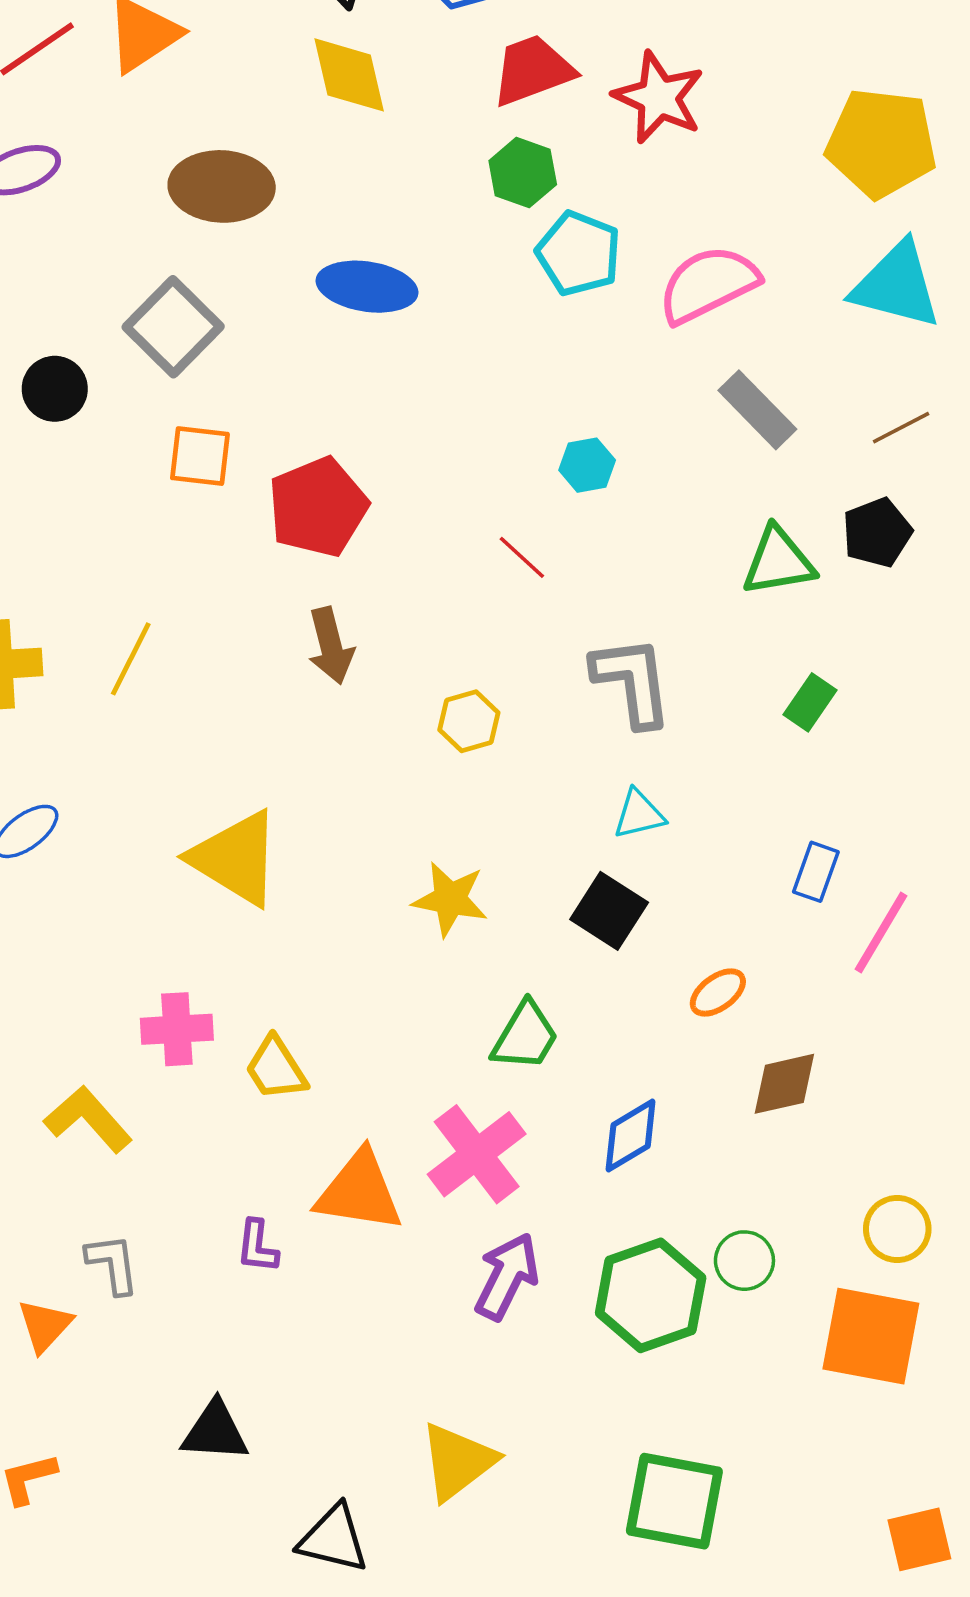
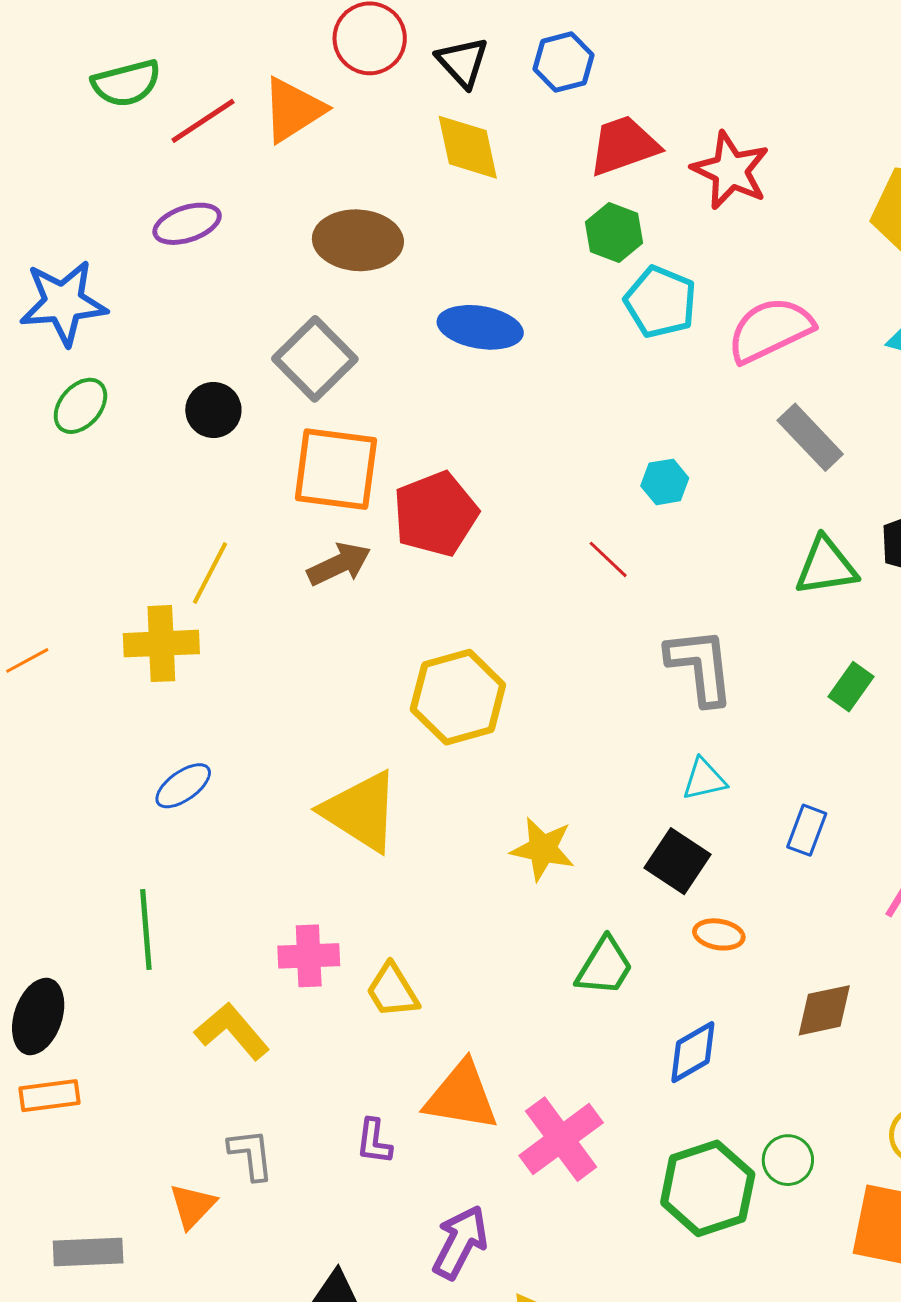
orange square: (200, 456) -> (336, 469), size x1.6
brown arrow: (331, 646) -> (339, 564), moved, turned -102
yellow line: (131, 659) -> (210, 573), moved
yellow hexagon: (469, 721) -> (458, 697), moved, size x1.8
blue rectangle: (816, 872) -> (807, 830), moved
orange ellipse: (718, 993) -> (719, 934), moved, turned 45
pink cross: (477, 1154) -> (561, 1139), moved
purple arrow: (507, 1276) -> (460, 1242), moved

